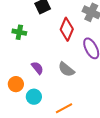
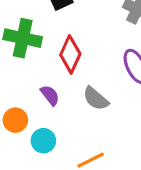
red diamond: (67, 29) -> (70, 54), moved
green cross: (19, 32) -> (23, 38), size x1.6

